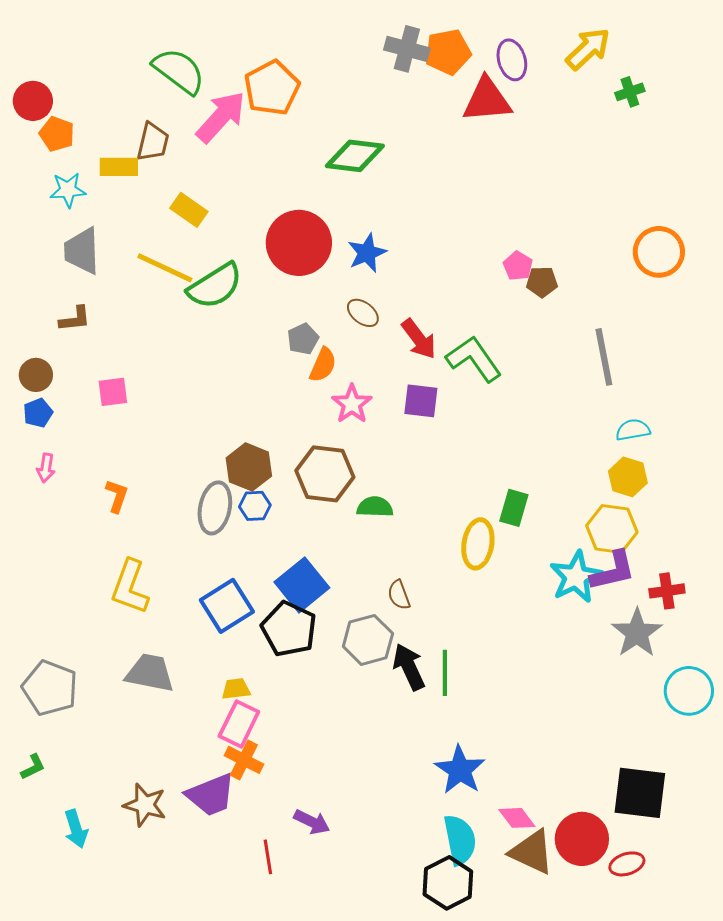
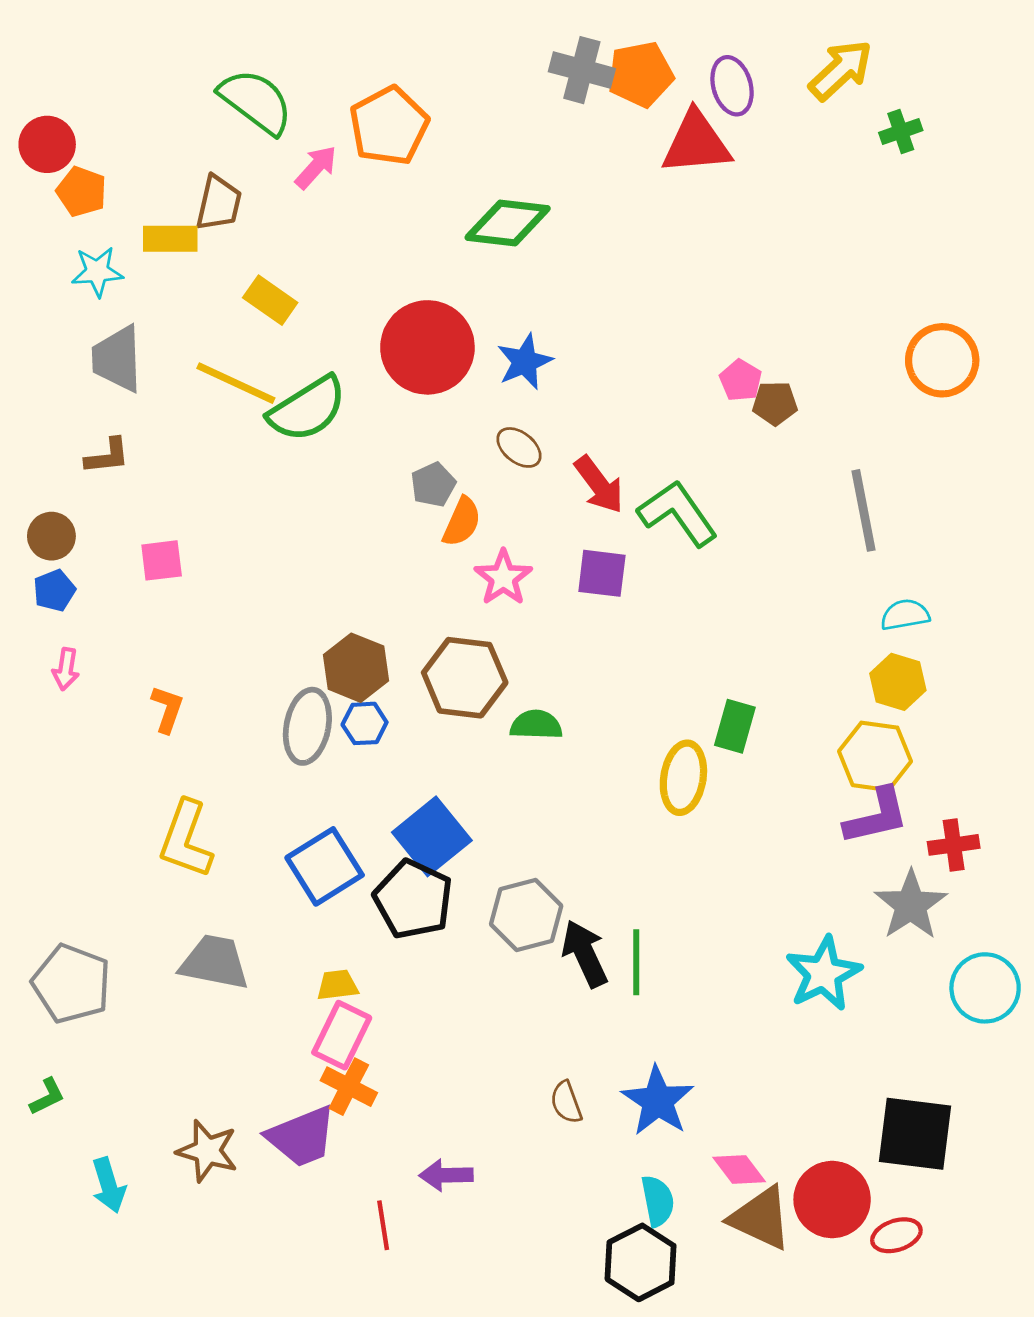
pink arrow: (221, 117) -> (316, 167), size x0.6
cyan star: (576, 577) -> (824, 974), moved
brown semicircle: (399, 595) -> (566, 1102), moved
purple arrow: (312, 822) -> (446, 1175), turned 153
cyan semicircle: (460, 840) -> (658, 1201), size x0.7

